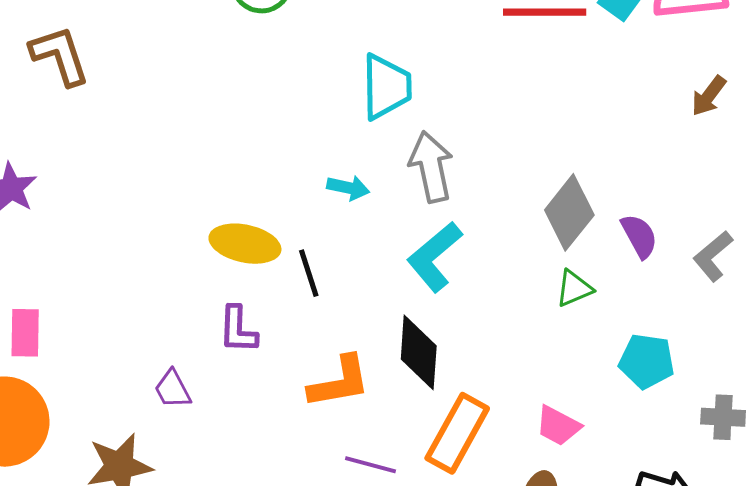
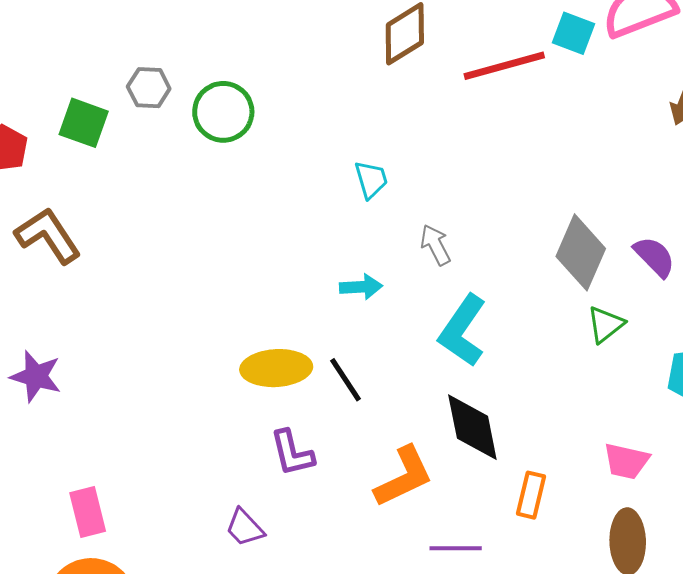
cyan trapezoid: (386, 87) -> (371, 179), size x0.6
gray arrow: (431, 167) -> (435, 245), size x0.6
orange rectangle: (457, 433) -> (531, 495), size x0.6

